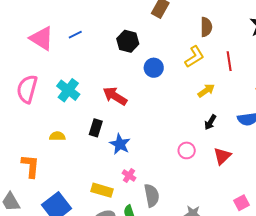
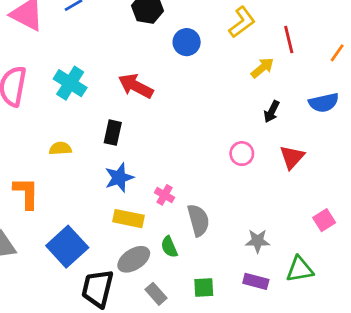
red line: (229, 61) -> (289, 40), moved
blue star: (120, 144) -> (119, 178), moved, turned 30

